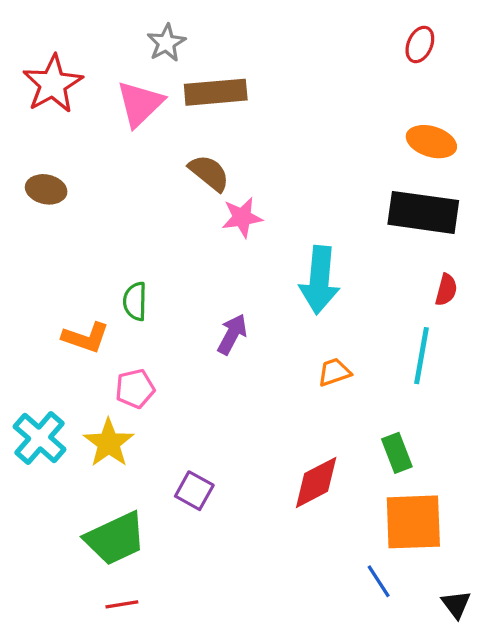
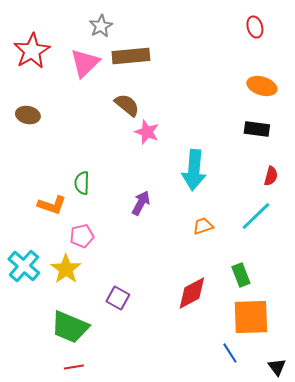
red ellipse: (420, 44) -> (255, 27), turned -40
black rectangle: (423, 212) -> (257, 129), size x0.6
pink star: (242, 217) -> (147, 132), turned 30
cyan line: (422, 356) -> (256, 216), turned 36
green trapezoid: (115, 538) -> (70, 327), turned 48

